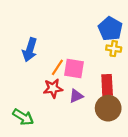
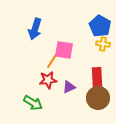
blue arrow: (30, 50) -> (35, 29), moved
pink square: (74, 68) -> (64, 50), moved
green arrow: (23, 117) -> (33, 103), moved

